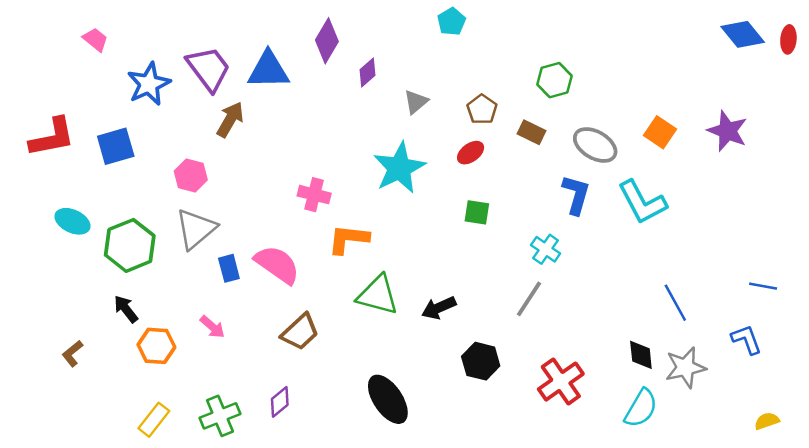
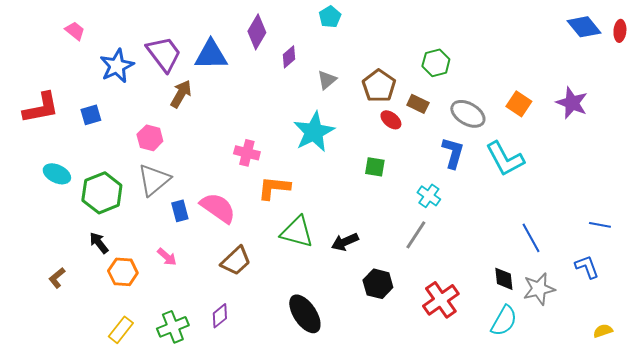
cyan pentagon: (451, 22) -> (330, 17), moved
brown pentagon: (482, 109) -> (379, 86), size x1.4
blue square: (116, 146) -> (91, 115), size x0.7
red ellipse: (471, 153) -> (391, 120), moved, turned 75

